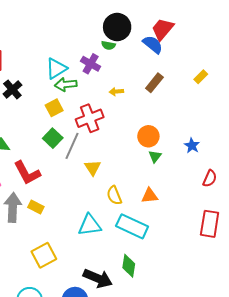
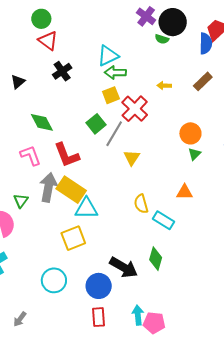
blue semicircle: (153, 44) -> (206, 44), turned 45
purple cross: (91, 64) -> (146, 16), moved
yellow square: (54, 108) -> (111, 95), moved
red cross: (90, 118) -> (135, 109), turned -32
yellow semicircle: (114, 195) -> (141, 204), moved
yellow rectangle: (36, 207) -> (71, 190), size x1.8
cyan triangle: (90, 225) -> (86, 208), moved
cyan rectangle: (132, 226) -> (164, 220), size x0.7

